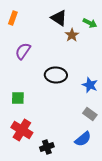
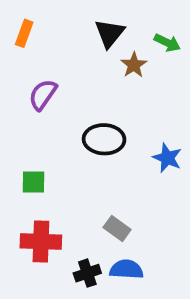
black triangle: (59, 18) -> (110, 33), turned 36
gray rectangle: (90, 114) -> (117, 228), moved
red cross: (22, 130) -> (41, 241), turned -30
blue semicircle: (83, 139) -> (126, 269), moved, turned -138

